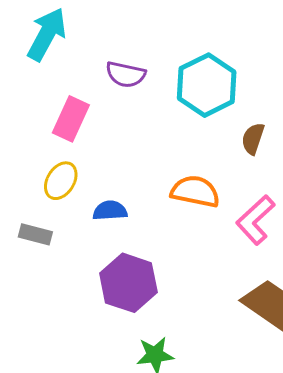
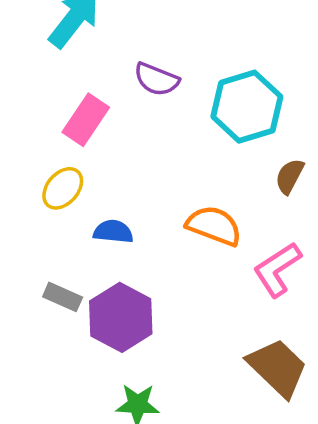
gray rectangle: (35, 234) -> (63, 297), moved

